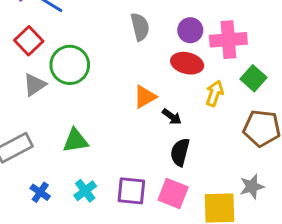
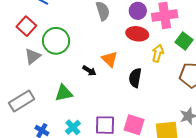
orange triangle: (145, 97) -> (110, 59), turned -42
black arrow: (172, 117) -> (89, 71), moved
black semicircle: (180, 152) -> (135, 78), moved

